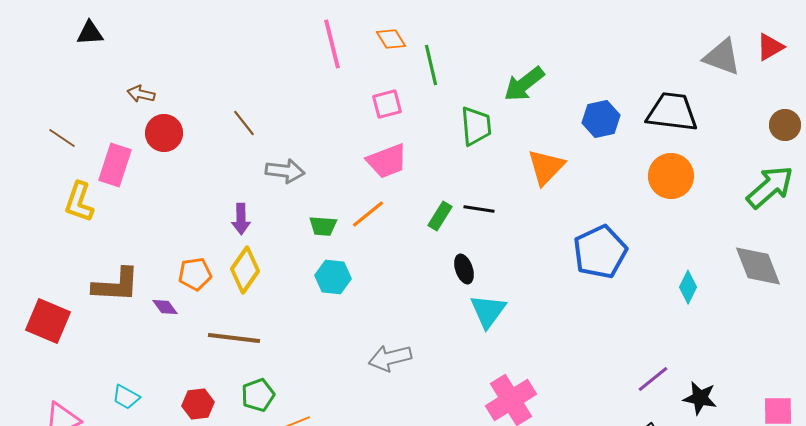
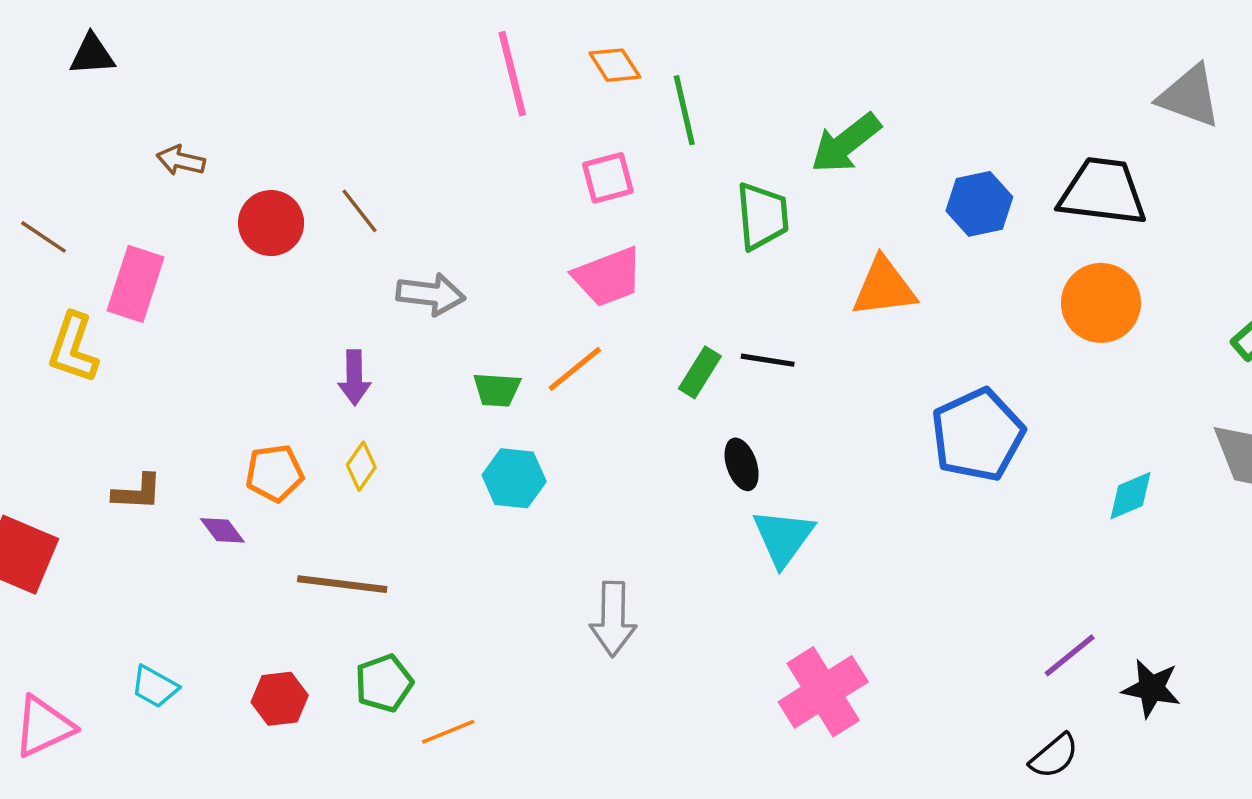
red circle: (164, 133) -> (271, 223), moved
orange triangle: (546, 167) -> (884, 287), turned 39
yellow diamond: (245, 270) -> (361, 466), size x0.6
brown L-shape: (116, 285) -> (137, 492), size x0.6
cyan diamond: (688, 287) -> (1130, 496), turned 40
gray arrow: (390, 358) -> (613, 619), turned -75

